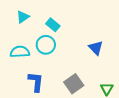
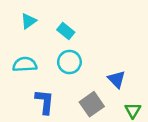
cyan circle: (46, 45) -> (69, 62), moved
blue triangle: (96, 48) -> (117, 79), moved

